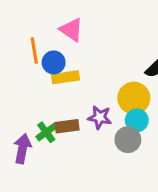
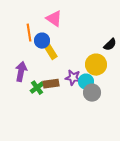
yellow rectangle: (65, 77) -> (50, 51), turned 66
cyan circle: (137, 120) -> (86, 82), moved
purple arrow: (22, 149) -> (21, 72), moved

